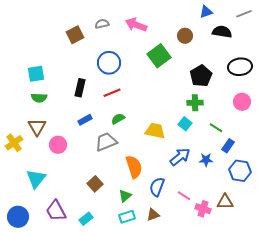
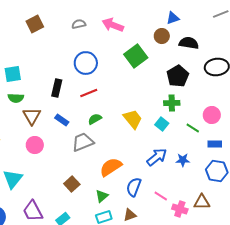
blue triangle: (206, 12) -> (173, 18), moved
black semicircle: (222, 32) -> (189, 43), moved
brown square: (75, 35) -> (35, 24), moved
pink circle: (242, 102) -> (212, 115), moved
blue rectangle: (85, 120) -> (62, 120), turned 64
brown triangle: (37, 127) -> (32, 116), moved
yellow trapezoid: (155, 131) -> (133, 119), moved, turned 40
blue rectangle: (228, 146) -> (215, 144), moved, turned 56
orange semicircle: (134, 167) -> (111, 167), turned -105

